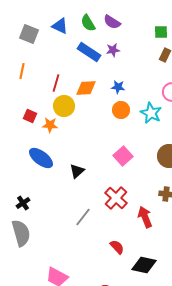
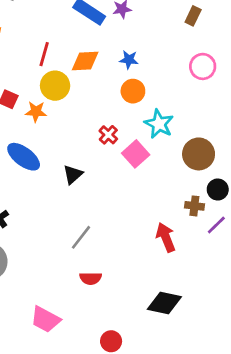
cyan star: (151, 113) -> (159, 124), moved
red cross: (116, 198) -> (108, 135), moved, size x0.6
red semicircle: (117, 247) -> (91, 278), moved, turned 133

